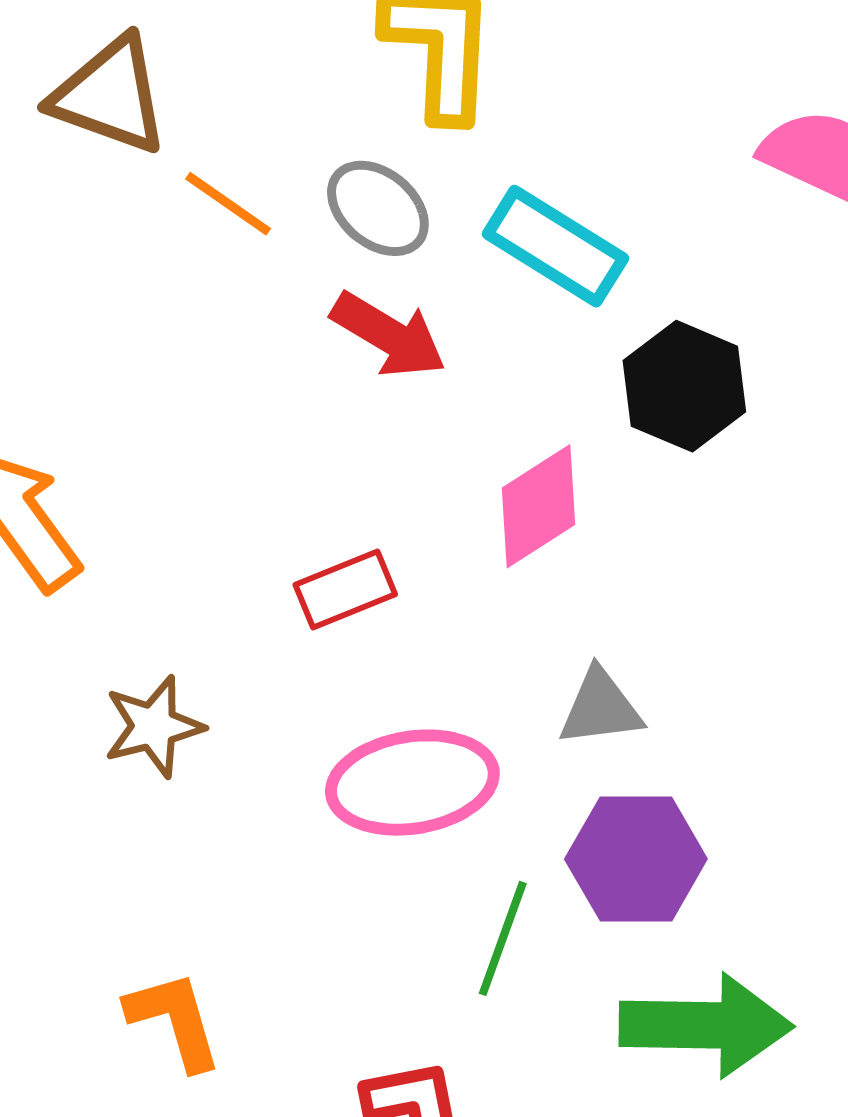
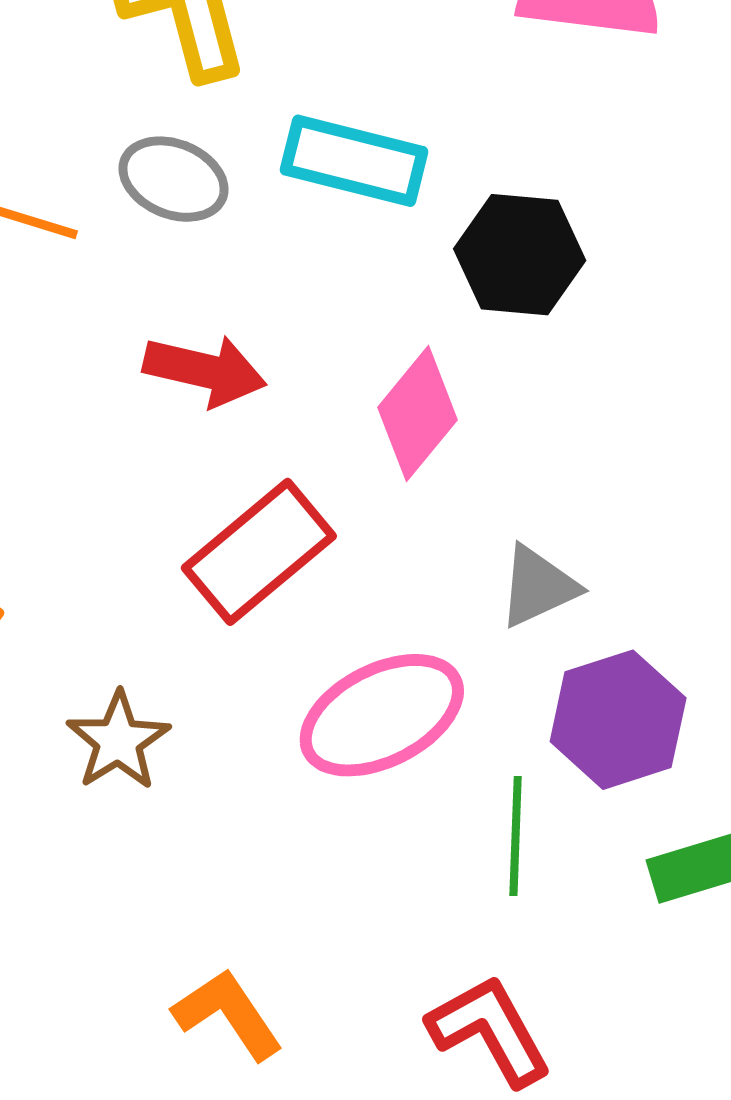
red arrow: (389, 335) -> (205, 371), moved
red rectangle: (345, 589) -> (259, 552), size x1.5

